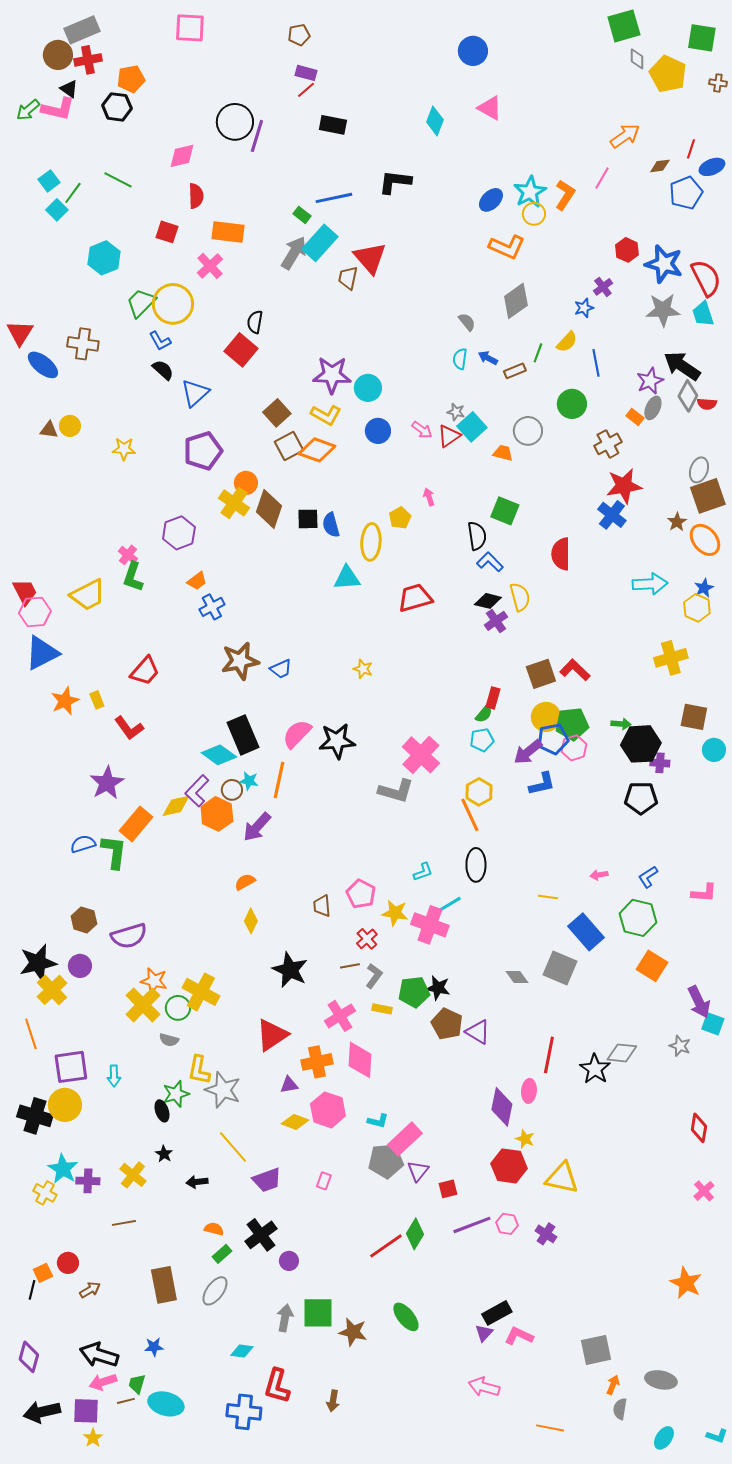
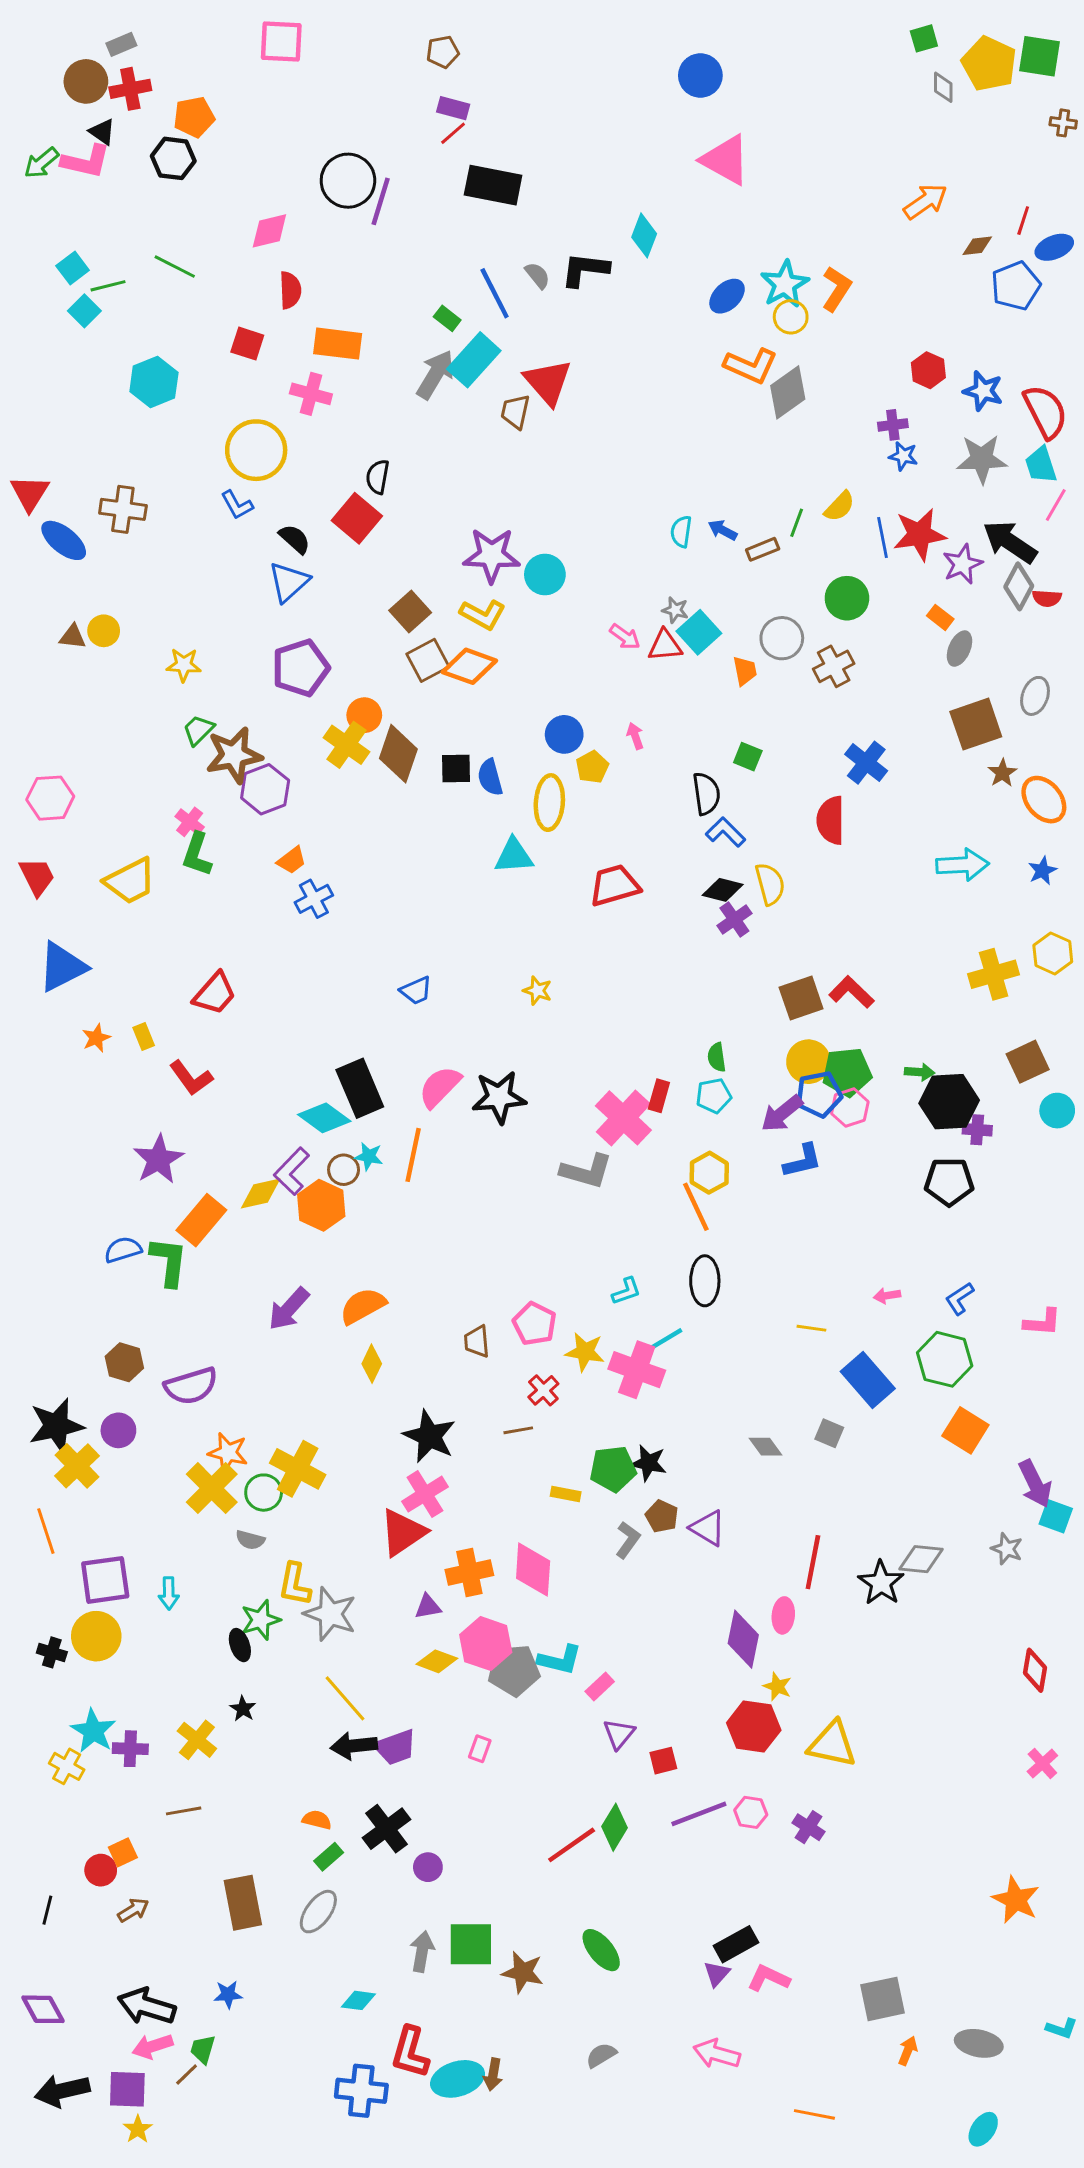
green square: (624, 26) -> (924, 38), size x0.6
gray rectangle: (82, 30) -> (121, 44), size x0.6
yellow pentagon: (668, 74) -> (989, 64), moved
pink triangle: (490, 108) -> (726, 160), size x1.4
cyan diamond: (435, 121) -> (644, 235), moved
black rectangle: (333, 125) -> (493, 185), size x1.4
pink line: (602, 178) -> (1056, 505), moved
green line: (73, 193) -> (108, 286), turned 40
blue line: (334, 198) -> (495, 293), turned 75
blue star: (664, 264) -> (983, 391), size x0.7
pink cross: (210, 266) -> (311, 394), turned -32
purple cross: (603, 287) -> (893, 425), turned 30
gray diamond: (516, 301) -> (788, 392), moved
green trapezoid: (141, 303) -> (198, 730), moved, size x0.7
blue star: (584, 308) -> (903, 456), moved, turned 30
gray semicircle: (467, 322) -> (537, 275), moved
black semicircle: (163, 370) -> (295, 539), moved
gray ellipse: (653, 408) -> (959, 649), moved
blue circle: (378, 431) -> (564, 734), moved
red triangle: (449, 436) -> (665, 646), turned 30
brown cross: (608, 444) -> (834, 666), moved
orange trapezoid: (503, 453) -> (745, 671), turned 65
red star: (624, 486) -> (920, 535), moved
brown square: (708, 496) -> (976, 724), moved
green square: (505, 511) -> (748, 757), size x0.7
blue cross: (612, 515) -> (866, 763), moved
yellow hexagon: (697, 608) -> (1053, 954), moved
pink hexagon: (35, 612) -> (50, 798), moved
brown star: (240, 661) -> (234, 755), moved
red rectangle: (493, 698) -> (659, 1096), moved
orange star: (65, 701) -> (96, 1038), size x0.7
green semicircle: (484, 714) -> (717, 1057), turned 132
brown square: (694, 717) -> (1028, 1062), turned -36
purple arrow: (257, 827) -> (289, 1309), moved
orange semicircle: (245, 882) -> (363, 1306), size x1.5
gray square: (560, 968) -> (829, 1433), size x0.6
gray L-shape: (374, 976) -> (628, 1540), moved
pink cross: (340, 1016) -> (425, 1494), moved
brown pentagon: (447, 1024) -> (662, 1516), size x0.7
black cross: (35, 1116) -> (52, 1652), size x0.6
cyan L-shape: (378, 1121) -> (560, 1660), size x1.4
pink rectangle: (405, 1139) -> (600, 1687), size x0.6
gray pentagon: (386, 1161) -> (514, 1670), moved
black arrow: (197, 1182) -> (354, 1746), moved, size x1.4
orange square: (43, 1273) -> (123, 1852), moved
purple diamond: (29, 1357) -> (43, 2009), turned -44
brown line: (126, 1401) -> (187, 2074), turned -30
cyan ellipse: (166, 1404) -> (458, 2079), moved, turned -32
gray semicircle: (620, 1409) -> (601, 2055), moved, turned 50
cyan L-shape: (717, 1436) -> (1062, 2029), moved

